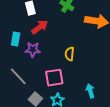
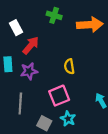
gray line: (18, 76) -> (20, 103), turned 60

